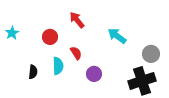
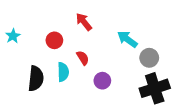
gray circle: (151, 54) -> (149, 58), moved
black semicircle: (33, 72) -> (36, 78), size x1.6

